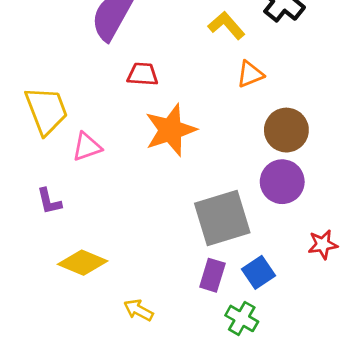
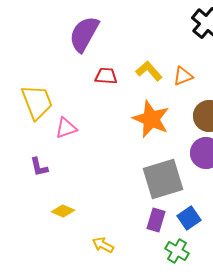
yellow L-shape: (226, 25) -> (149, 71), moved
orange star: (171, 130) -> (151, 119), moved, turned -30
yellow diamond: (83, 263) -> (63, 211), size x0.7

